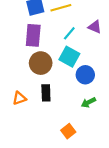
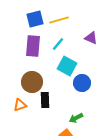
cyan line: (69, 33) -> (58, 44), moved
brown circle: (41, 63) -> (32, 82), moved
green arrow: (88, 102) -> (76, 118), moved

